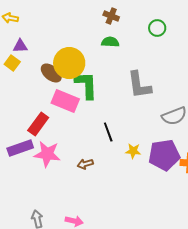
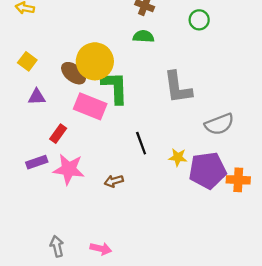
purple triangle: (20, 46) -> (37, 97), moved
red rectangle: (38, 124) -> (58, 134), size x0.7
purple rectangle: (20, 148) -> (37, 162), size x0.7
yellow star: (133, 151) -> (178, 157), moved

